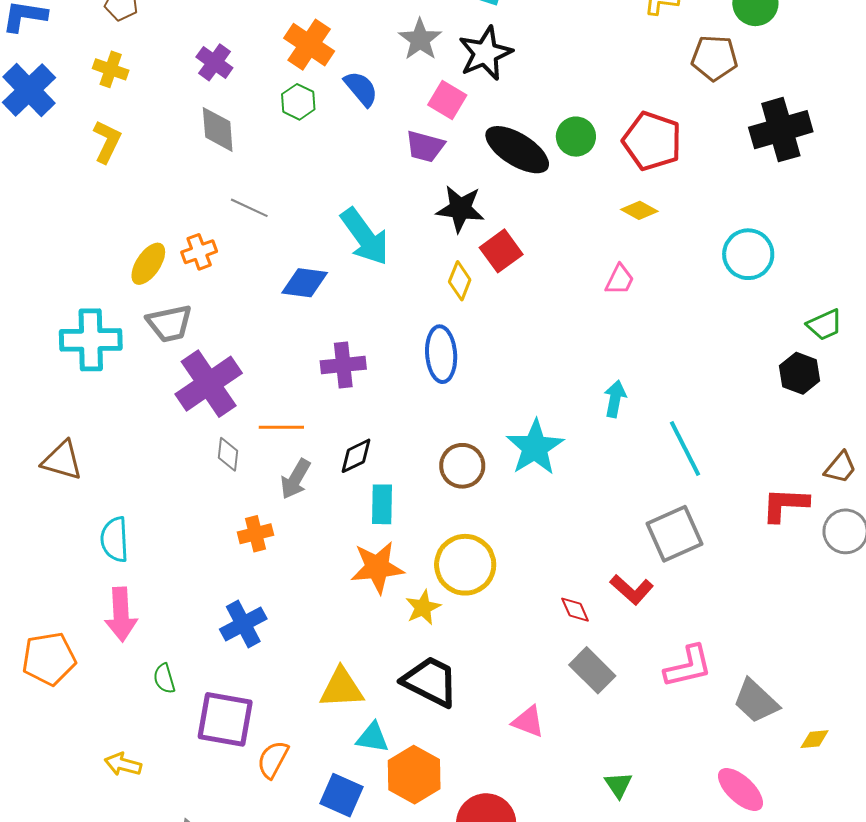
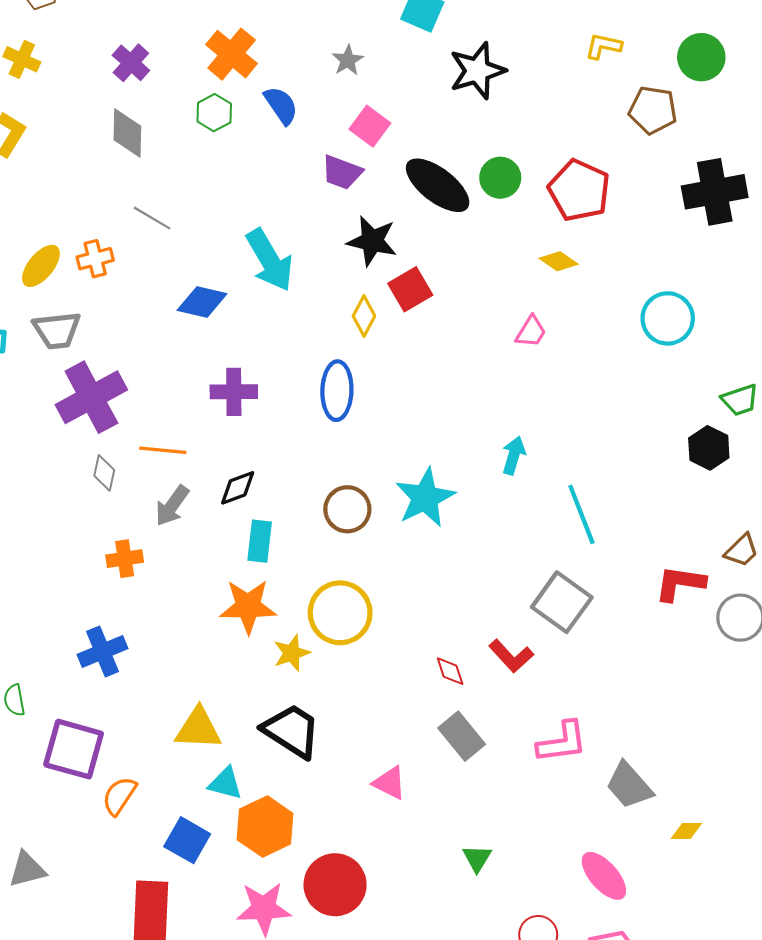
gray star: (420, 39) -> (348, 60), size x0.7
black star: (485, 53) -> (477, 71), moved
gray square: (675, 534) -> (562, 602), turned -36

